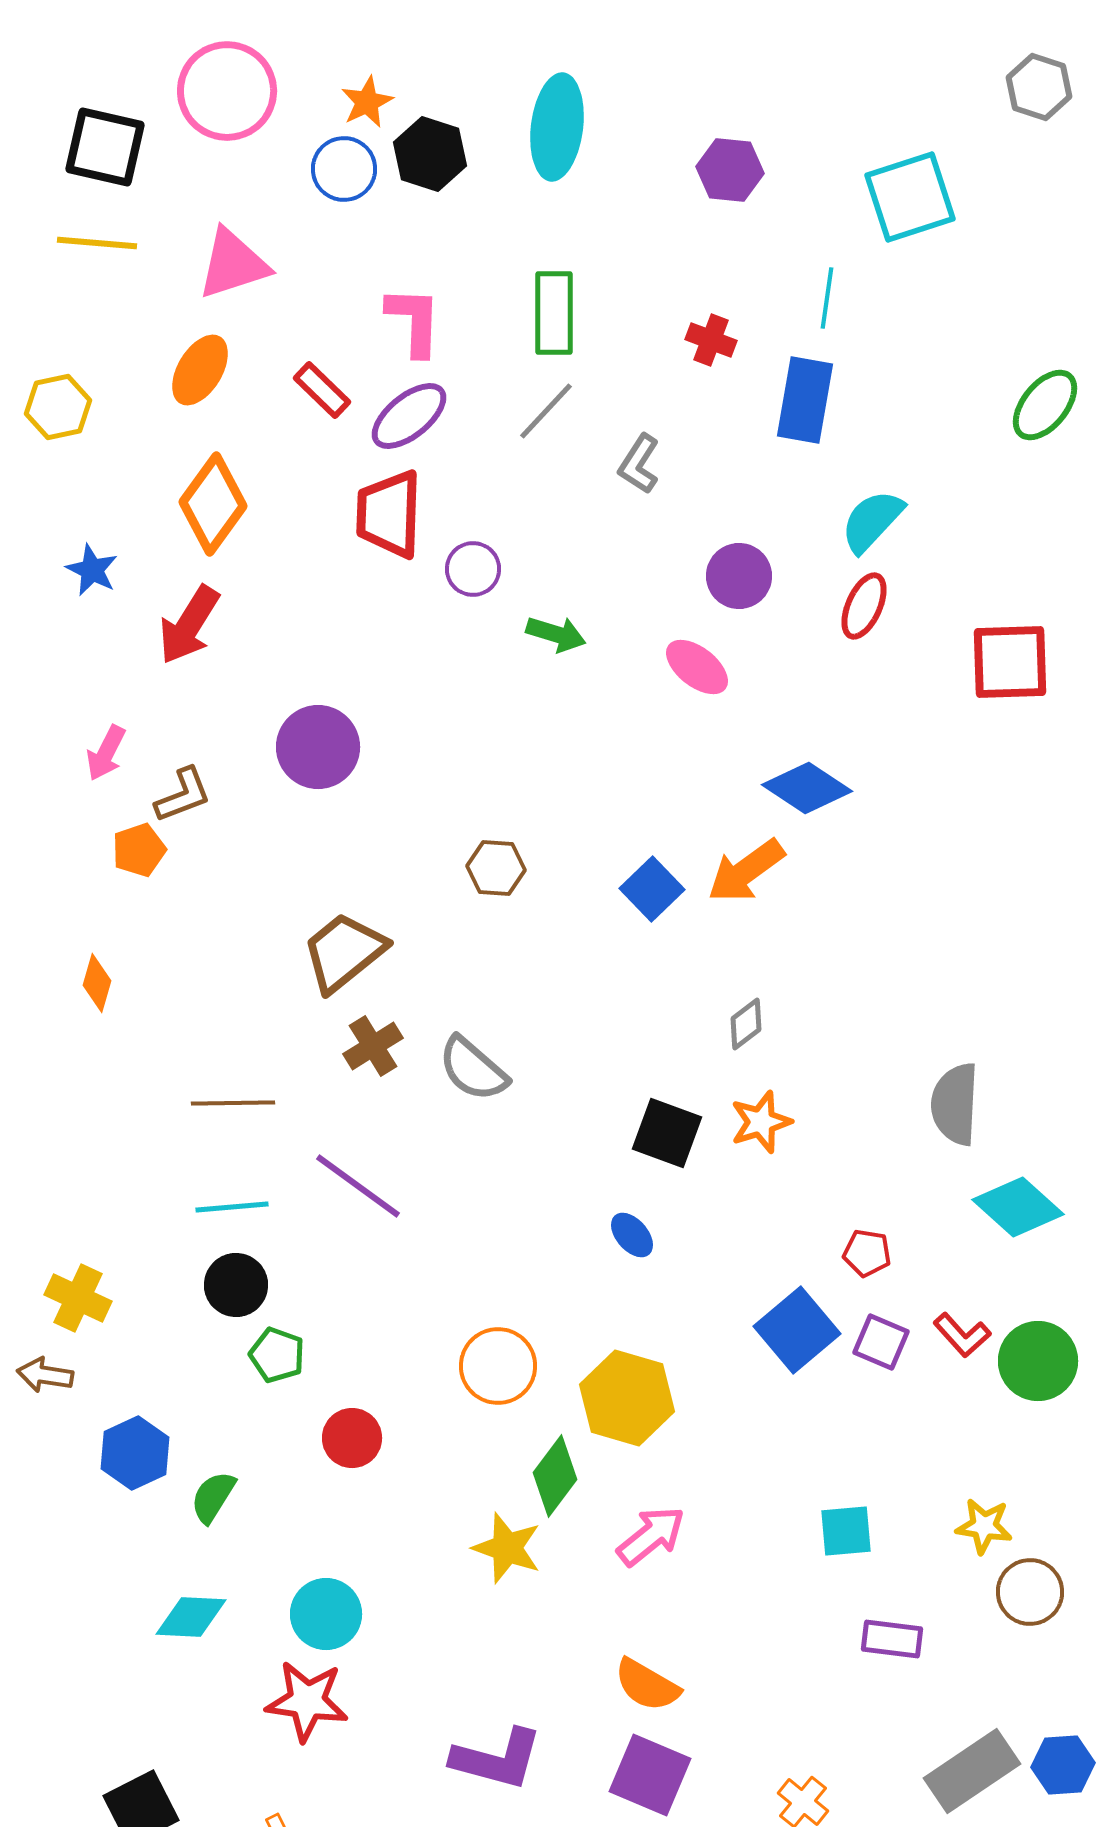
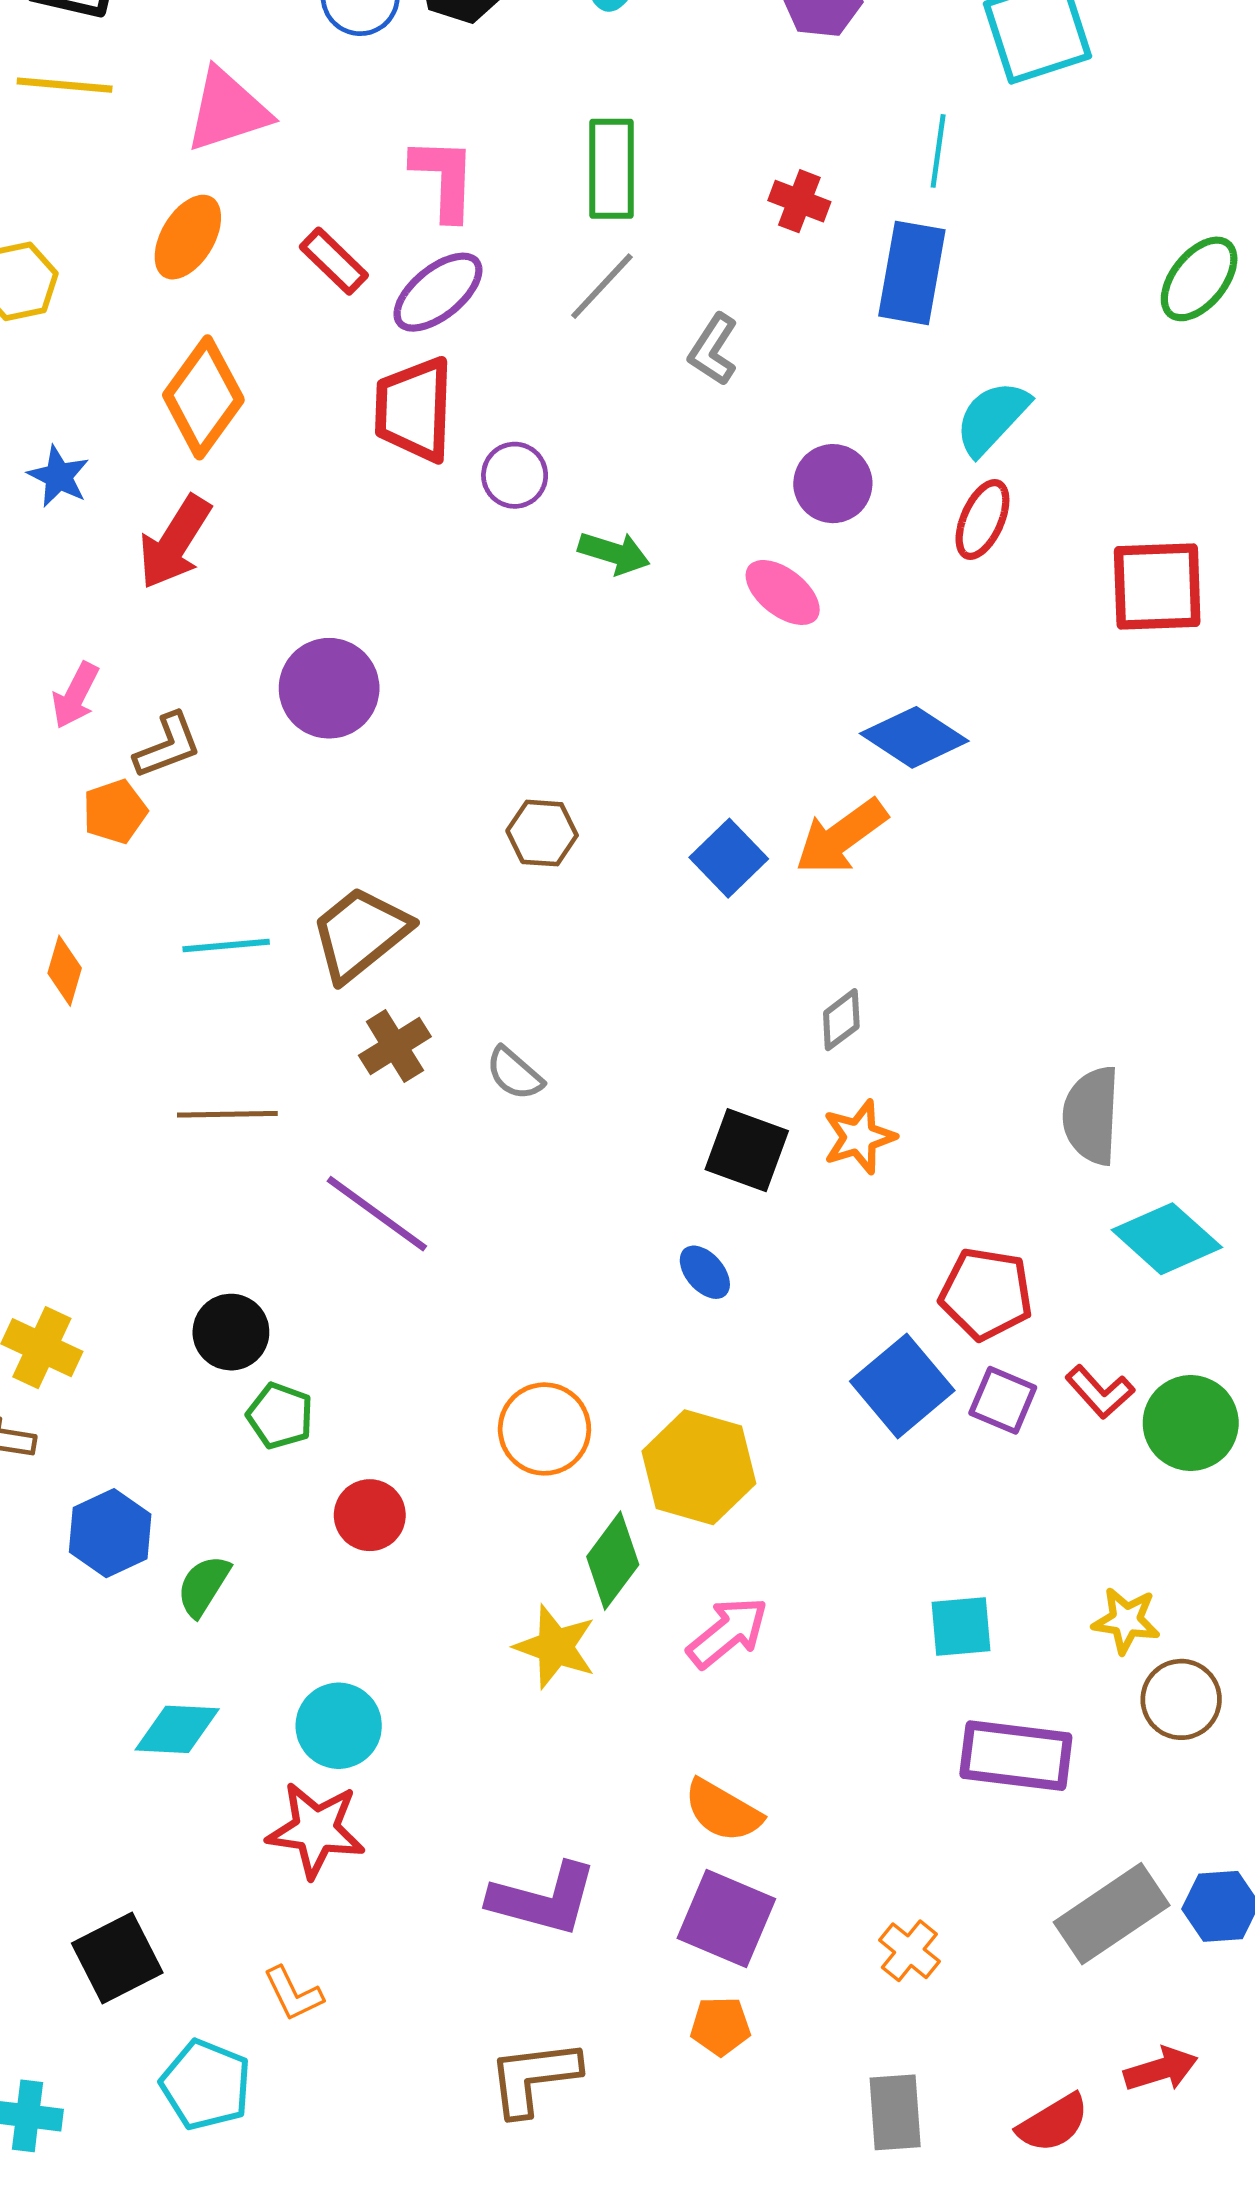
gray semicircle: (473, 1069) -> (515, 1074), size x0.7
cyan line: (232, 1207) -> (226, 946), moved
red pentagon: (867, 1253) -> (986, 1294), size x1.6
purple rectangle: (892, 1639) -> (1016, 1756), size x1.5

